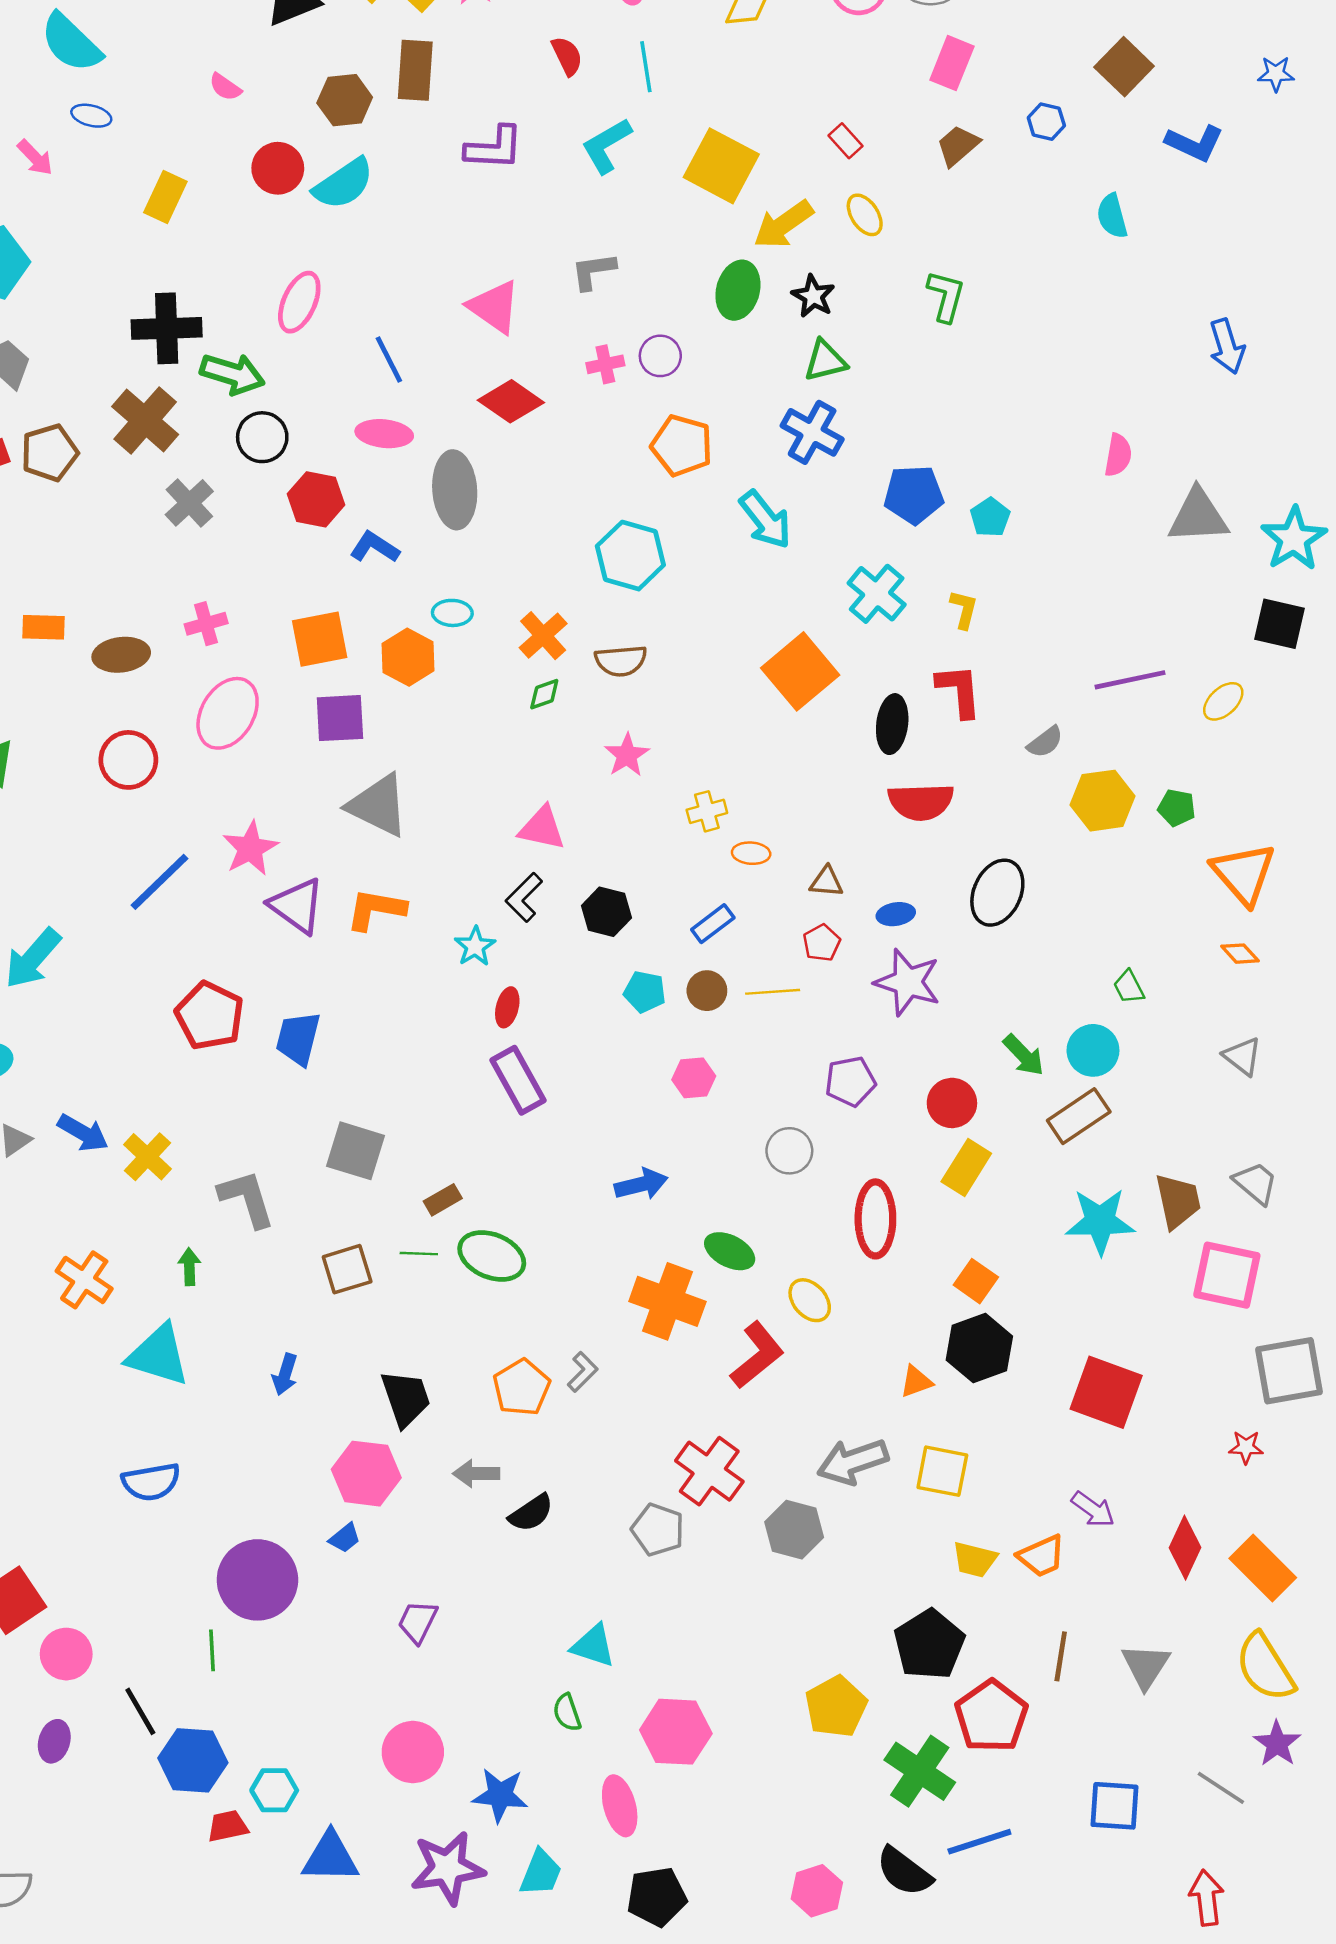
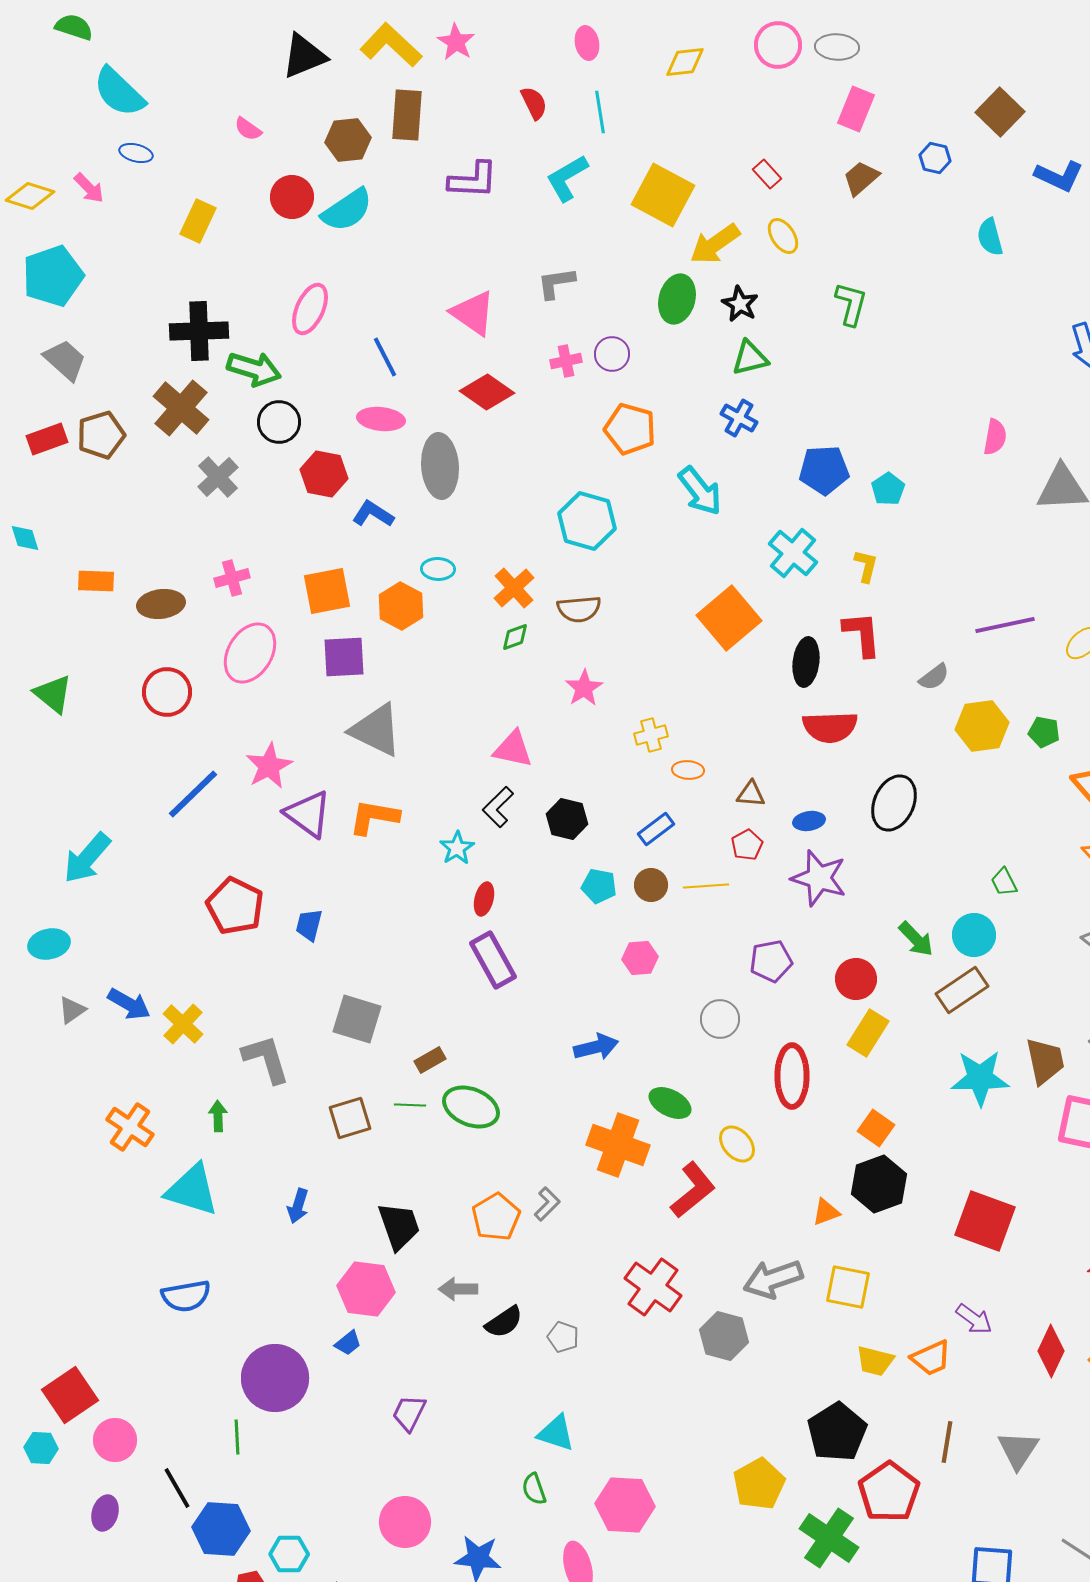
blue cross: (812, 432) -> (739, 418), size x0.7
blue trapezoid: (298, 1038) -> (309, 925), size x0.7
gray pentagon: (658, 1530) -> (563, 1337), moved, size x0.7

